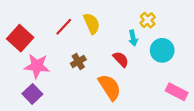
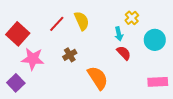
cyan circle: (162, 50) -> (155, 40), moved
red semicircle: (121, 59) -> (124, 53), moved
pink rectangle: (177, 92) -> (158, 82), turned -30
purple square: (32, 94) -> (16, 83), moved

